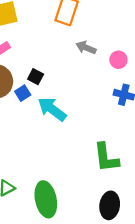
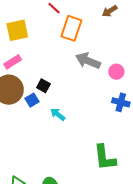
gray arrow: (86, 48) -> (88, 61), size x1.4
cyan arrow: (52, 109) -> (58, 114), size x0.6

